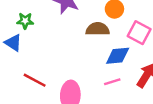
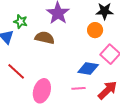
brown semicircle: (97, 29) -> (45, 38), moved

